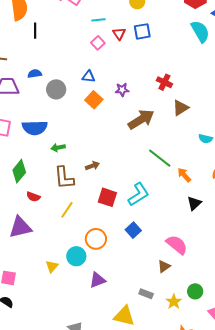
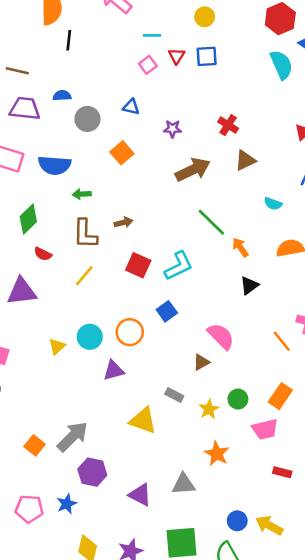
orange square: (94, 100) -> (122, 153), moved
orange circle: (96, 239) -> (130, 332), moved

